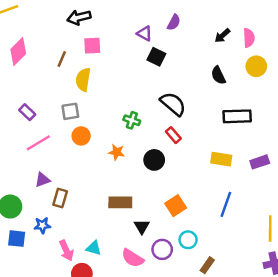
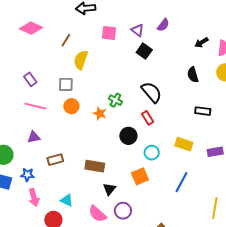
pink square: (92, 46) -> (109, 33), moved
pink diamond: (18, 52) -> (31, 28), turned 60
black rectangle: (237, 116) -> (203, 111), size x0.7
pink line: (38, 143) -> (35, 106), turned 35
orange star: (117, 152) -> (100, 113), moved
brown rectangle: (60, 198) -> (55, 160), moved, turned 49
cyan circle: (188, 240) -> (152, 153), moved
pink arrow: (66, 251) -> (34, 198), moved

